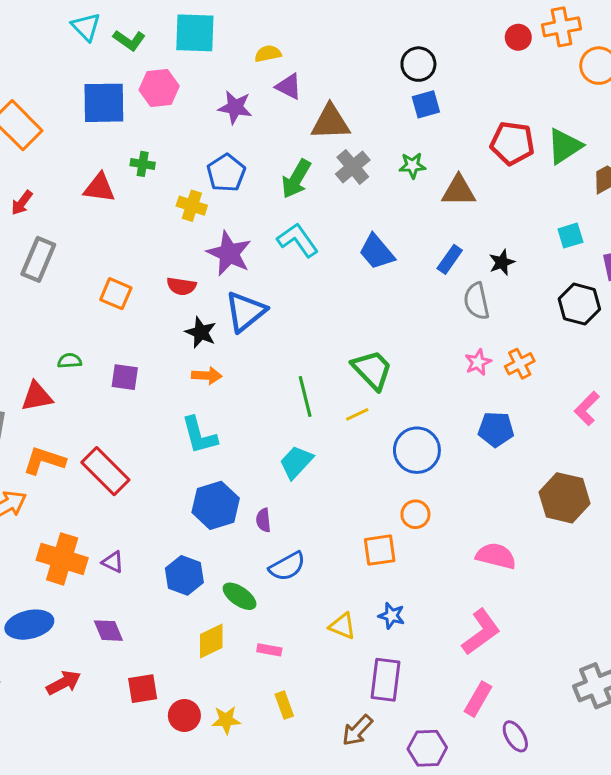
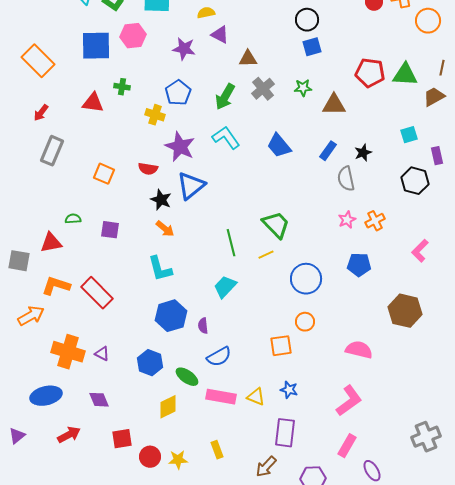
brown triangle: (330, 122) -> (248, 59), size x0.7
green triangle: (564, 146) -> (405, 75), turned 36
orange arrow: (207, 376) -> (165, 229), turned 36
pink rectangle: (269, 650) -> (221, 397), moved, size x1.8

